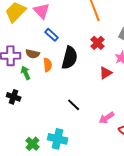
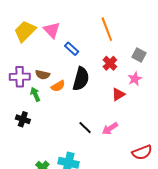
blue rectangle: (52, 35) -> (72, 49), moved
orange semicircle: (48, 65) -> (58, 86), turned 64
pink arrow: (107, 118) -> (110, 129), moved

